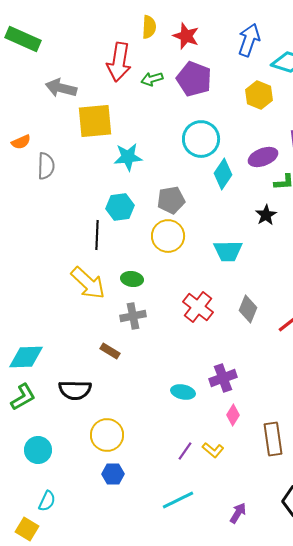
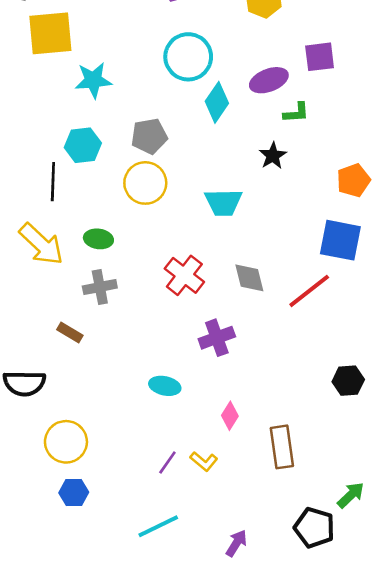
gray diamond: (248, 309) -> (249, 278), turned -36
purple cross: (223, 378) -> (217, 338), moved

